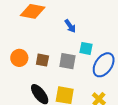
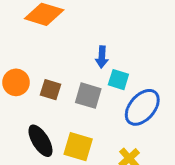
blue arrow: (70, 26) -> (102, 57), moved, turned 32

